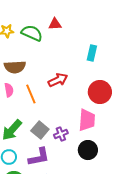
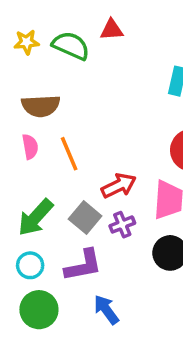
red arrow: (58, 80) -> (119, 186), moved

